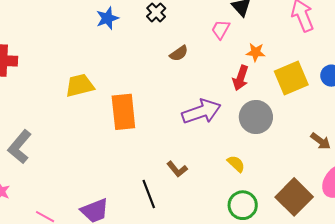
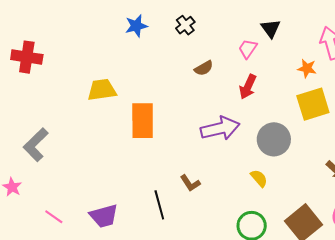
orange star: (256, 52) -> (307, 68), moved
red arrow: (241, 78) -> (248, 87), moved
yellow semicircle: (236, 164) -> (259, 178), moved

